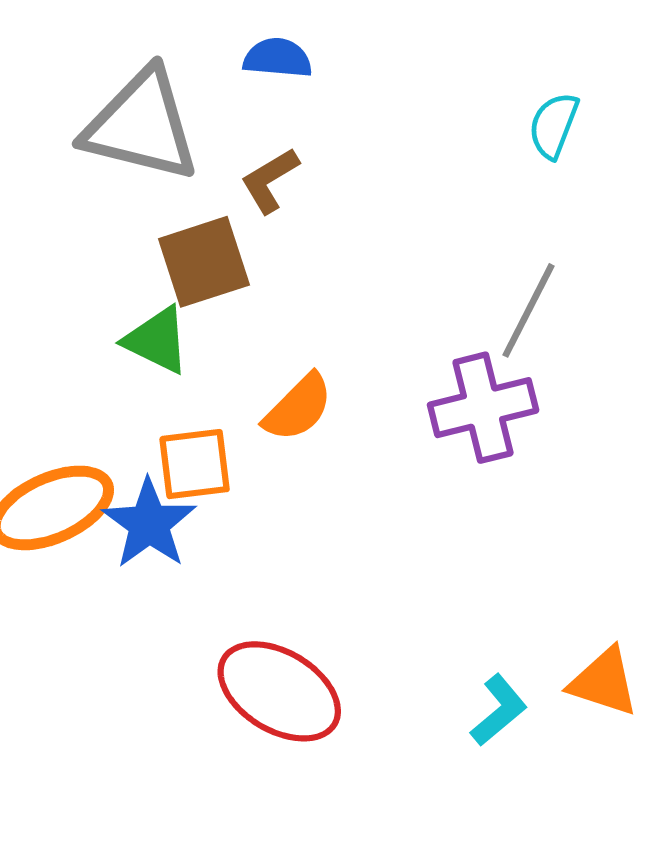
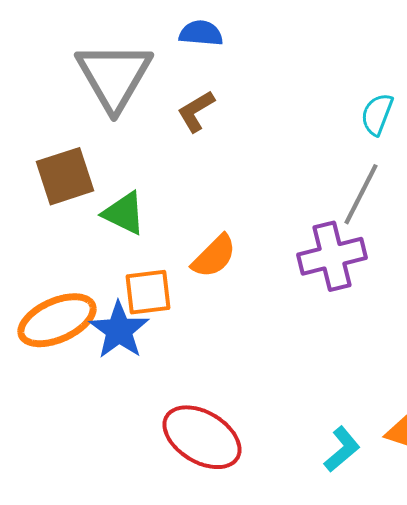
gray triangle: (141, 125) -> (114, 76), turned 46
cyan semicircle: (554, 125) -> (377, 114), moved
brown square: (204, 262) -> (65, 176), moved

